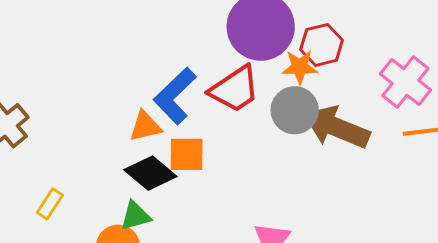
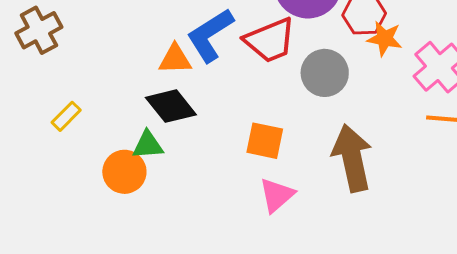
orange star: (300, 67) -> (385, 39), moved
brown arrow: (337, 127) -> (352, 158), moved, turned 44
orange square: (187, 154) -> (265, 141), moved

